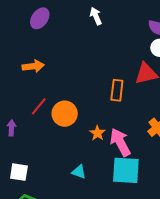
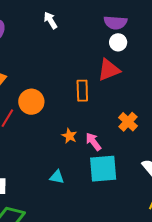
orange circle: (65, 114) -> (31, 102), moved
pink arrow: (120, 142) -> (93, 142), size x0.7

